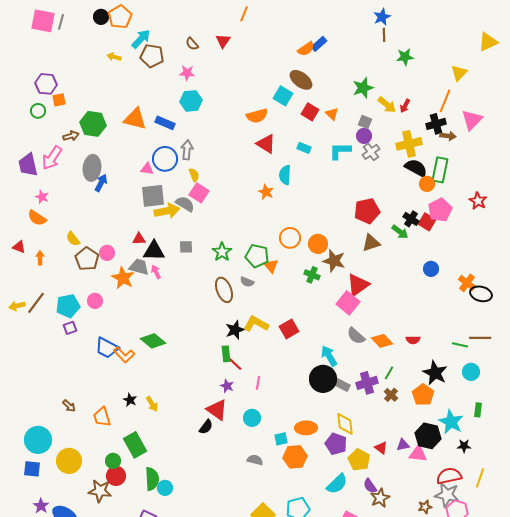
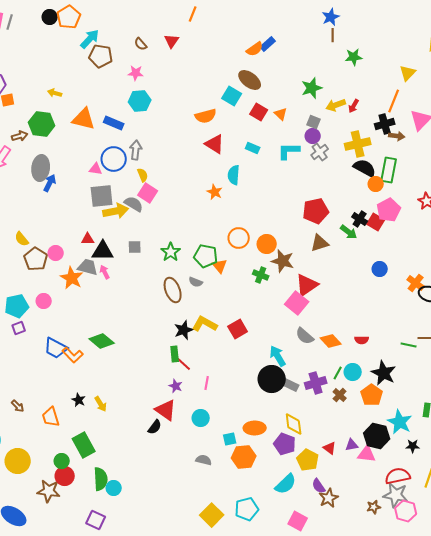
yellow arrow: (114, 57) -> (55, 93), moved
yellow arrow: (387, 105) -> (336, 105), turned 120
cyan circle: (471, 372) -> (353, 372), moved

